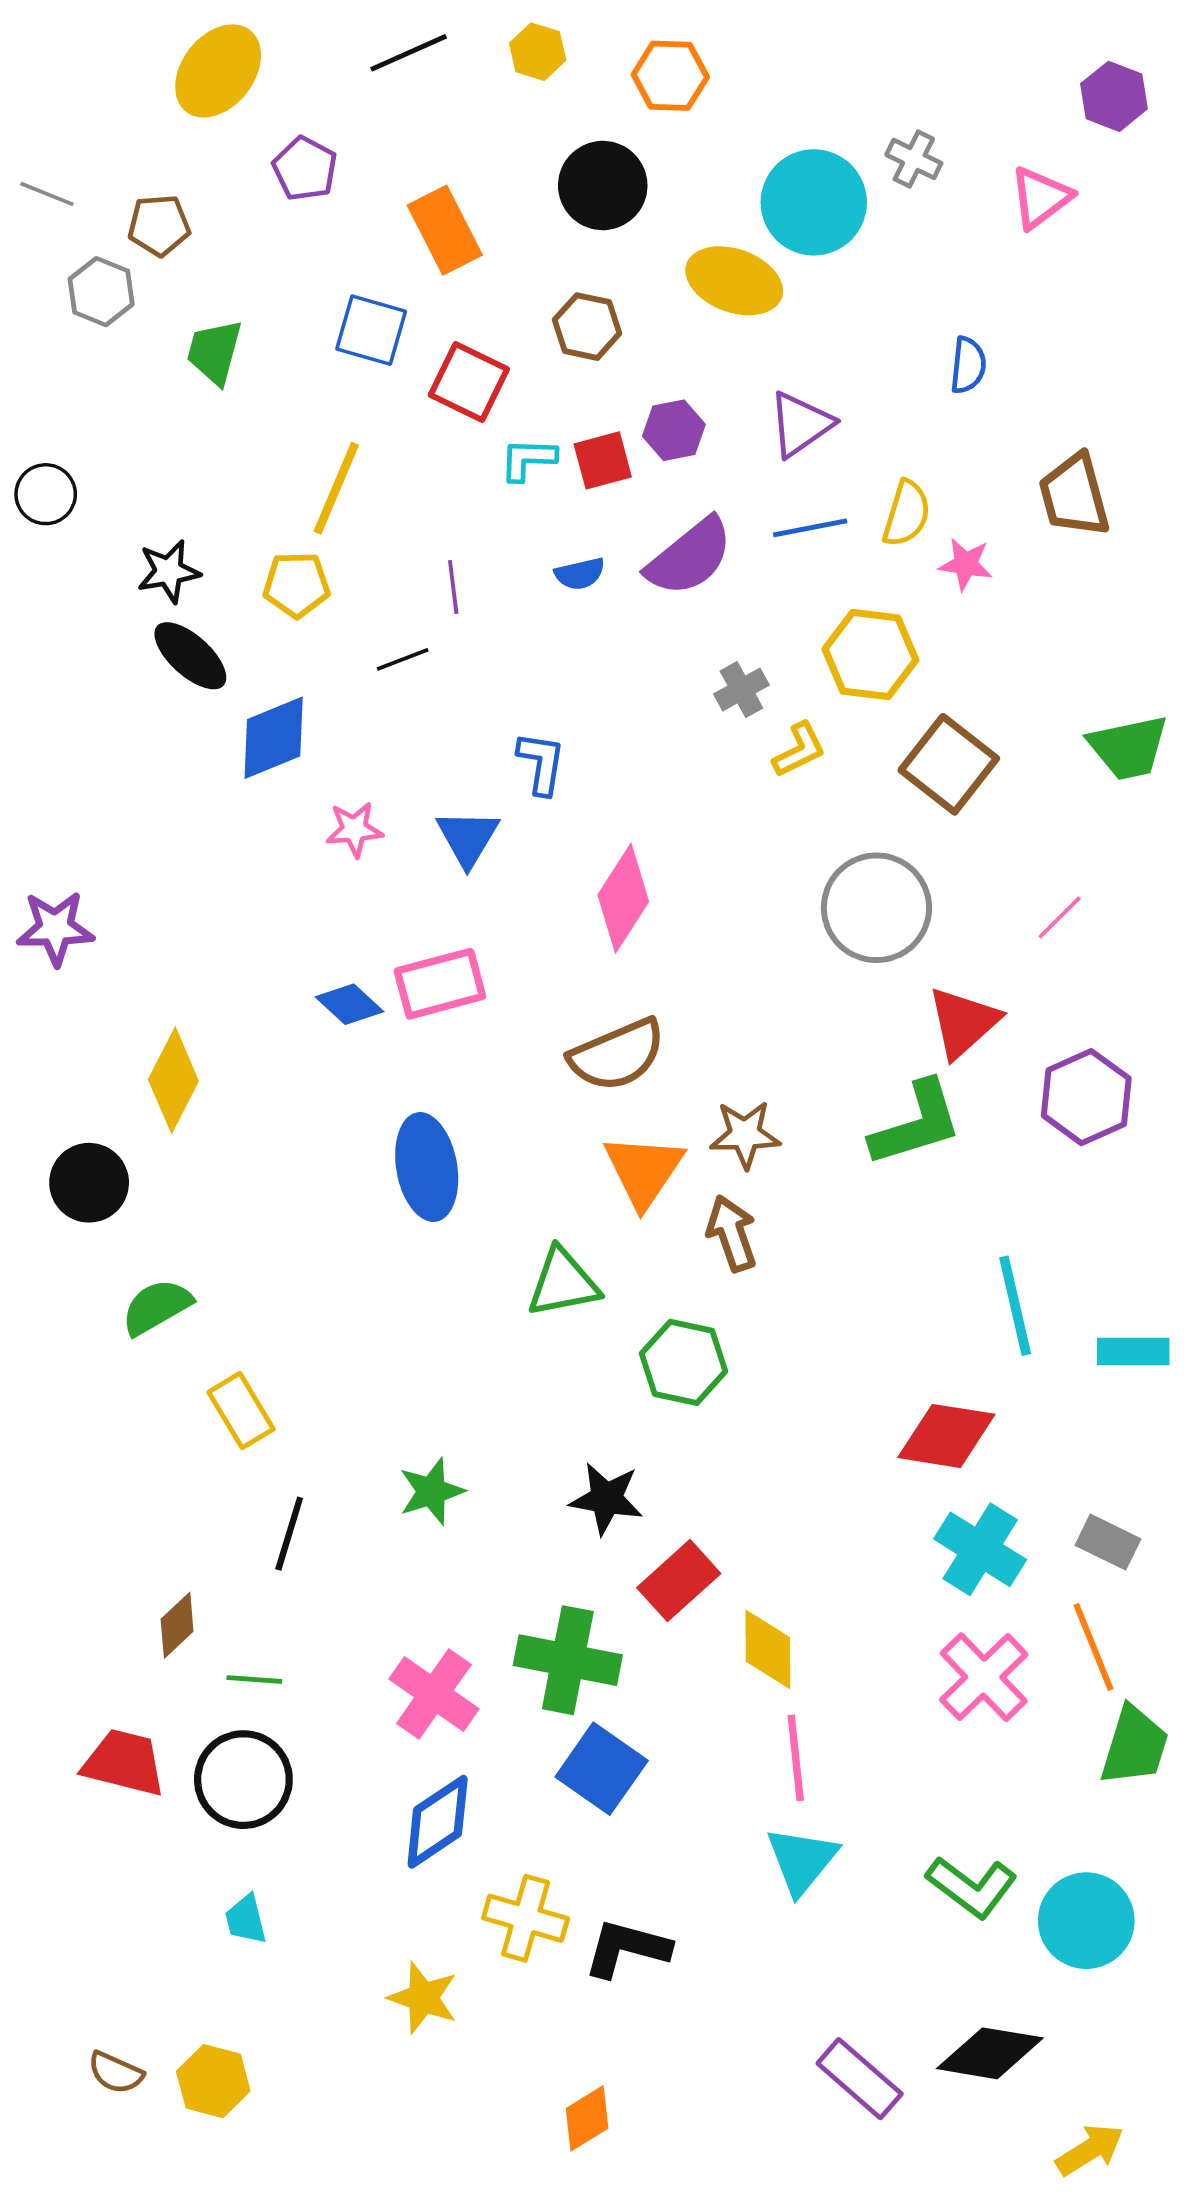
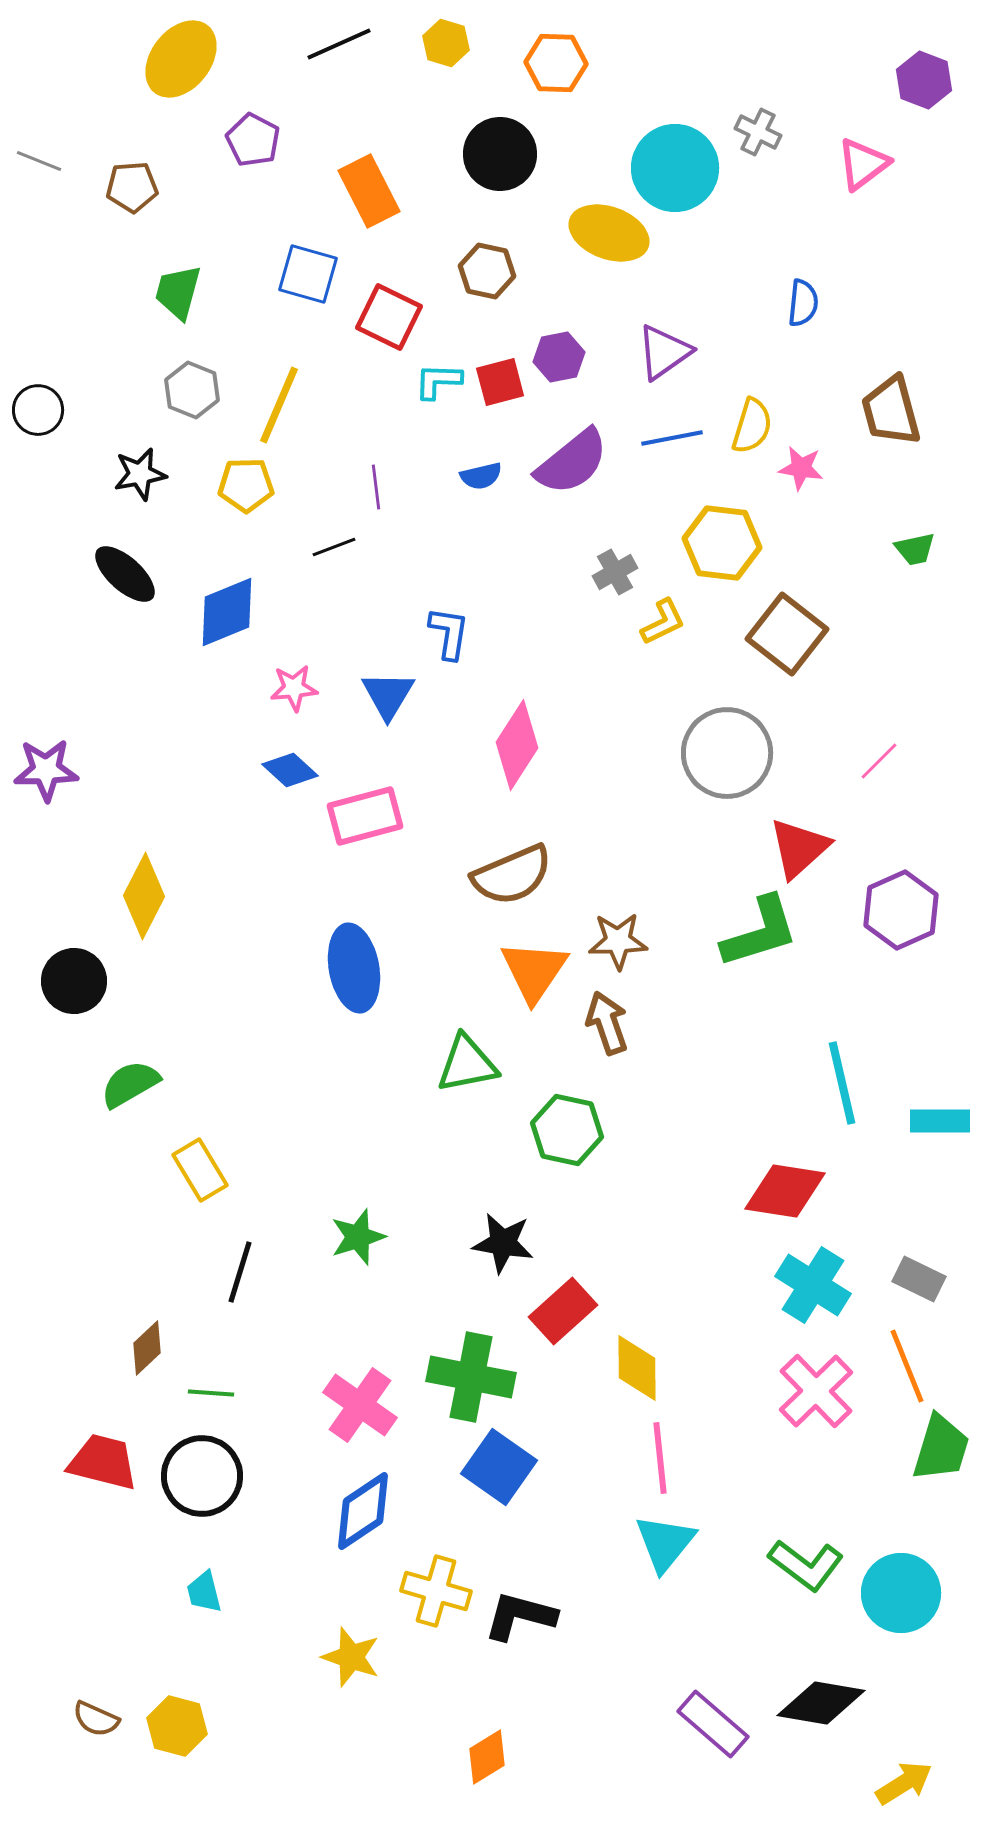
gray hexagon: (101, 292) -> (192, 390), moved
black ellipse: (190, 656) -> (125, 574), moved
green trapezoid: (1128, 747) -> (915, 549), moved, size x0.6
blue diamond: (350, 1004) -> (290, 770), moved

